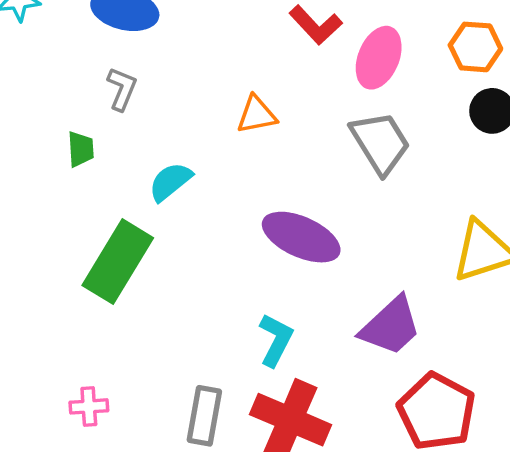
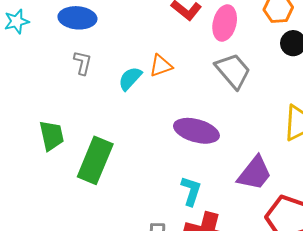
green trapezoid: (81, 149) -> (52, 136), moved, size x1.5
cyan semicircle: (170, 182) -> (130, 78), moved

